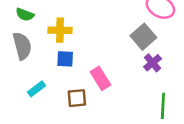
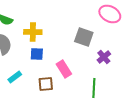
gray square: (143, 37) -> (84, 37), moved, turned -30
green line: (163, 106) -> (94, 88), moved

